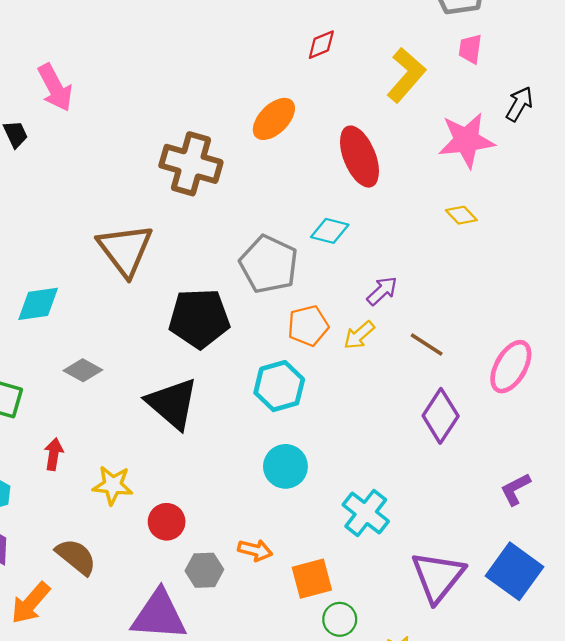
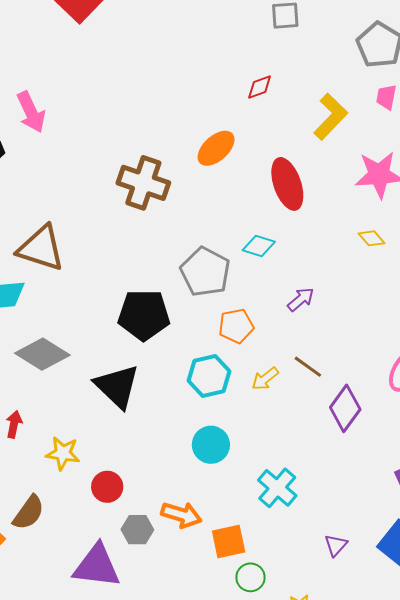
brown triangle: (125, 250) -> (41, 248), moved, turned -38
yellow arrow: (359, 335) -> (265, 379), moved
brown line: (427, 344) -> (308, 367), moved
gray diamond: (83, 370) -> (42, 354), size x1.6
orange arrow: (255, 550) -> (181, 515), size x1.4
brown semicircle: (76, 557) -> (29, 513), turned 84
purple triangle: (438, 577) -> (336, 545), size x0.5

